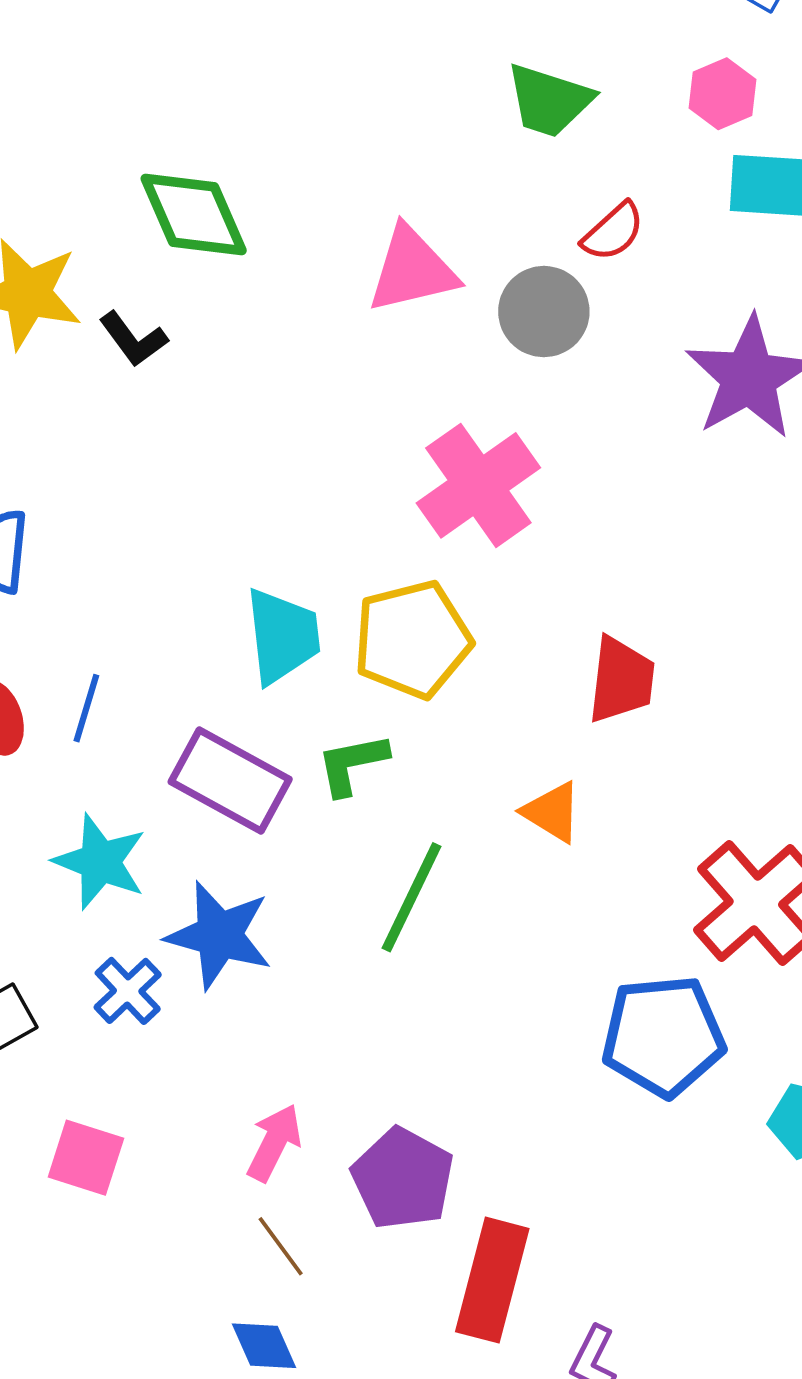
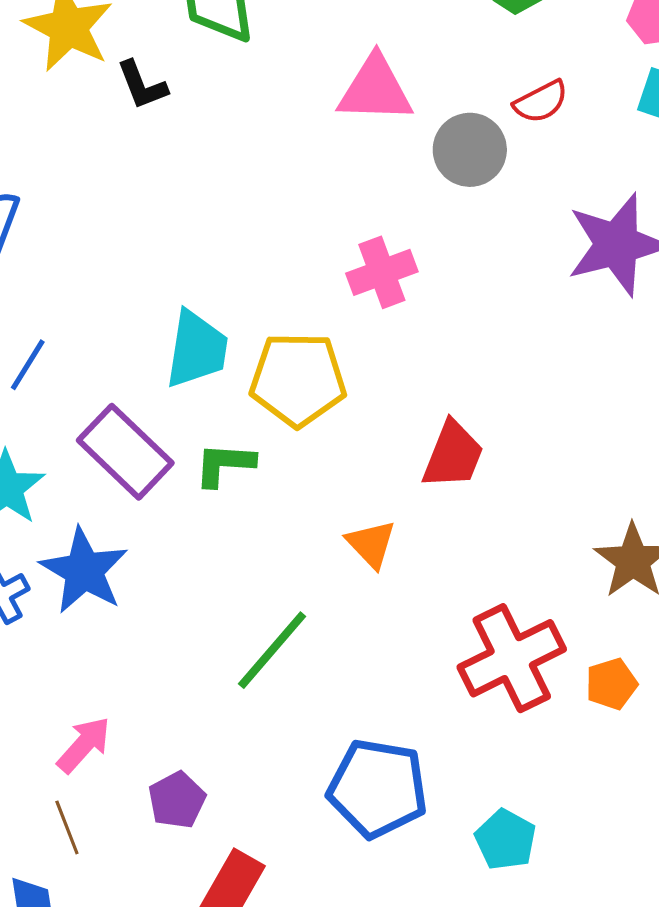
pink cross: (478, 485) -> (382, 272), size x0.7
green line: (411, 897) -> (272, 650), moved
blue pentagon: (663, 1036) -> (378, 788), moved
purple pentagon: (403, 1179) -> (177, 800), size x0.7

